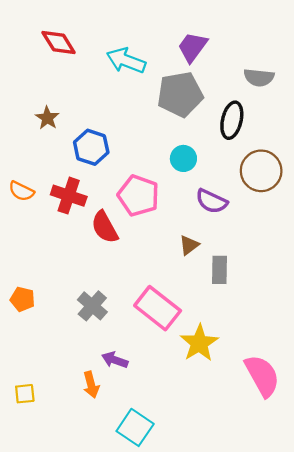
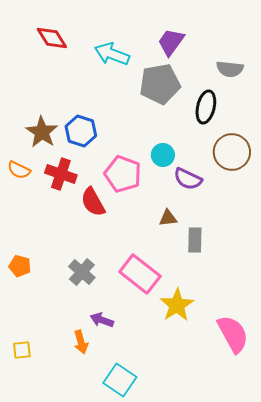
brown star: (47, 118) -> (42, 132), moved, size x1.5
cyan circle: (183, 158) -> (163, 155), moved
brown triangle: (189, 245) -> (168, 218), turned 30

